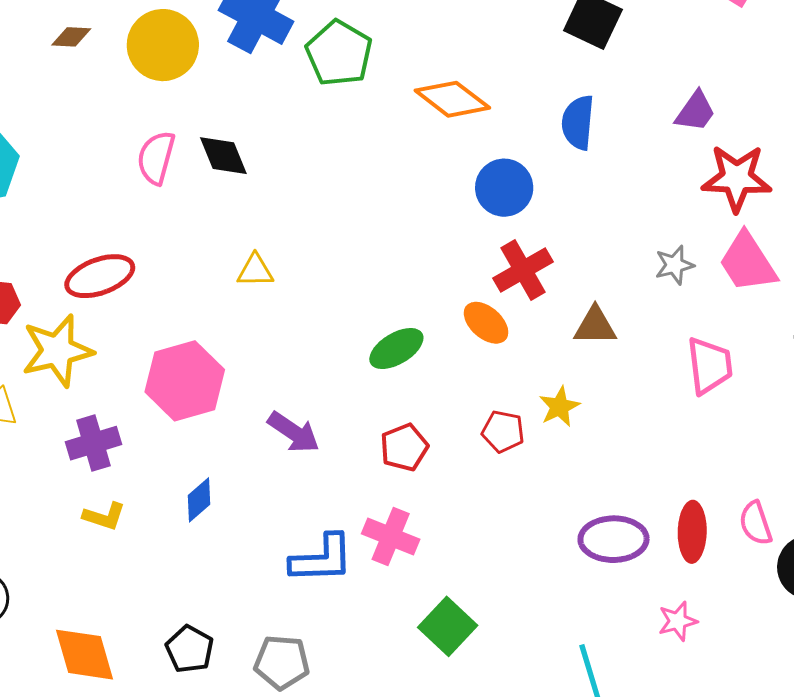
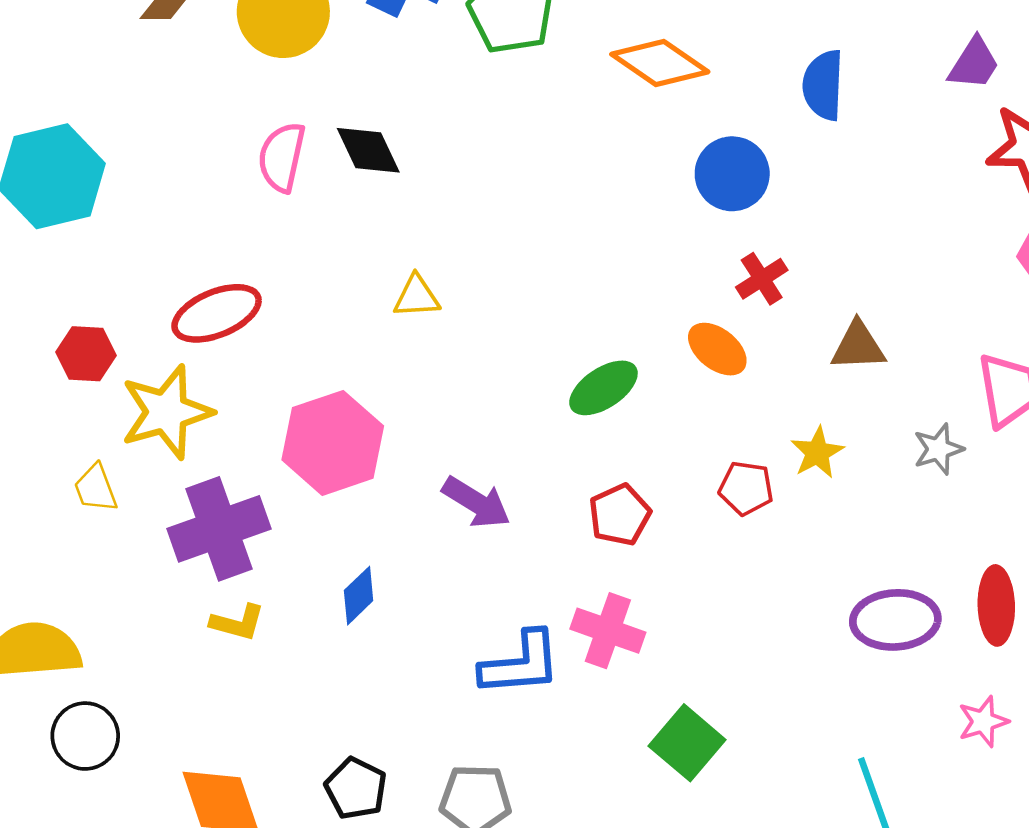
gray star: (674, 265) -> (938, 449), moved
red cross: (523, 270) -> (762, 279), size x0.7
purple cross: (93, 443) -> (219, 529), size x1.4

